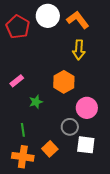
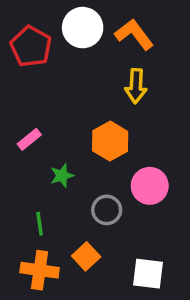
gray circle: (70, 127) -> (107, 210), moved
white square: (86, 145) -> (148, 274), moved

